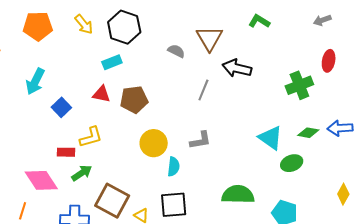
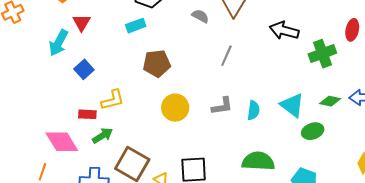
black arrow: (237, 68) -> (284, 31), moved
red triangle: (101, 94) -> (81, 23), moved, turned 48
cyan semicircle: (174, 167) -> (253, 110), moved

